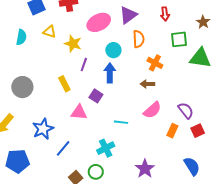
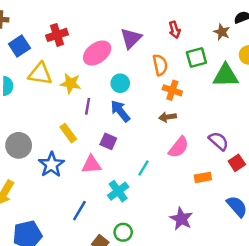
yellow triangle: (50, 32) -> (40, 74), size x1.5
orange semicircle: (139, 39) -> (160, 65), moved
blue arrow: (110, 73) -> (120, 111), turned -30
cyan line: (121, 122) -> (144, 168), turned -56
blue star: (43, 129) -> (51, 165), moved
orange rectangle: (172, 131) -> (203, 177), moved, turned 64
cyan cross: (106, 148) -> (118, 191), moved

